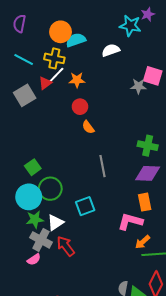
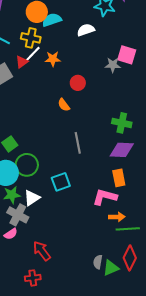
red circle: (80, 107) -> (78, 83), moved
orange arrow: (143, 242) -> (117, 217), turned -140
red arrow: (66, 246) -> (42, 251), moved

